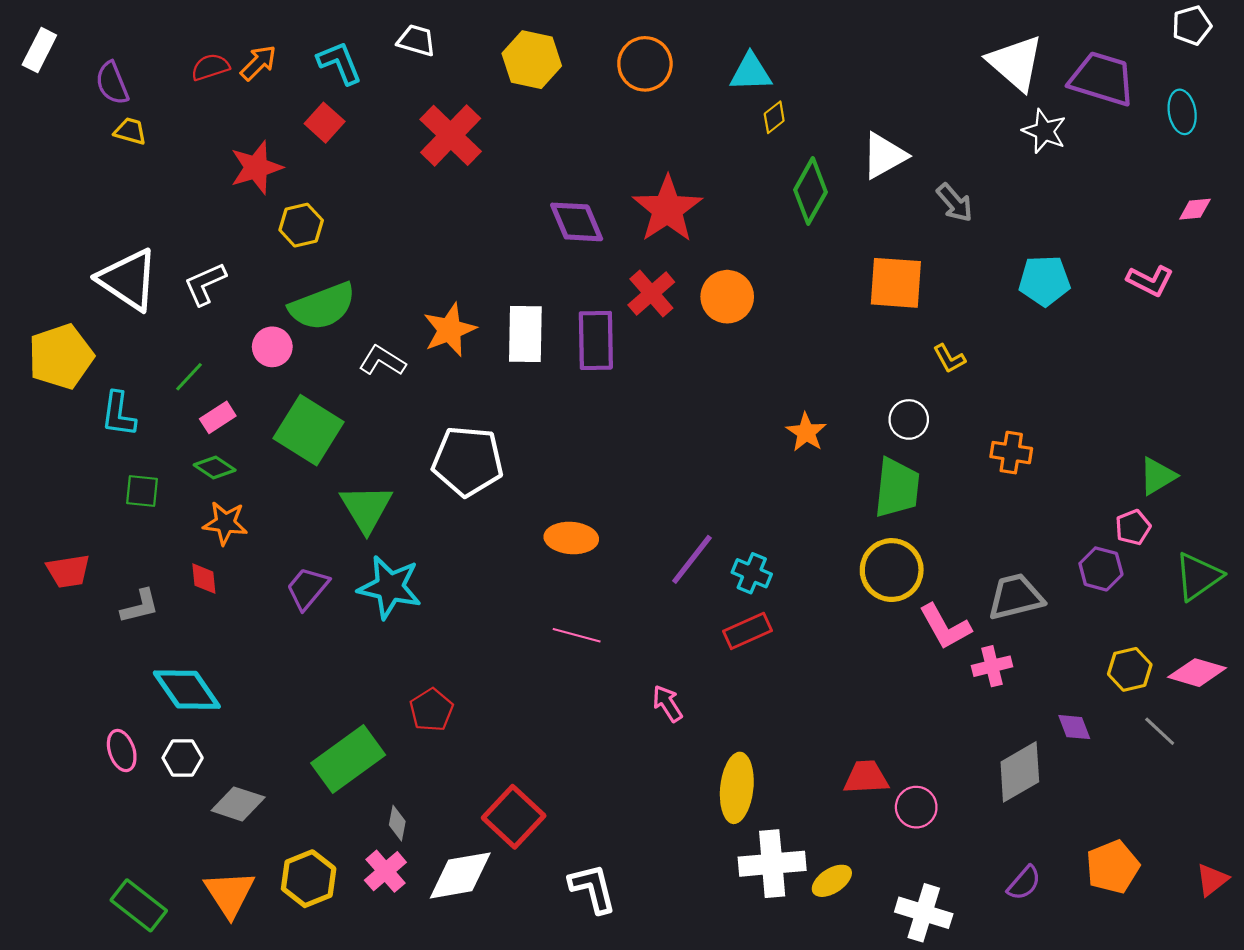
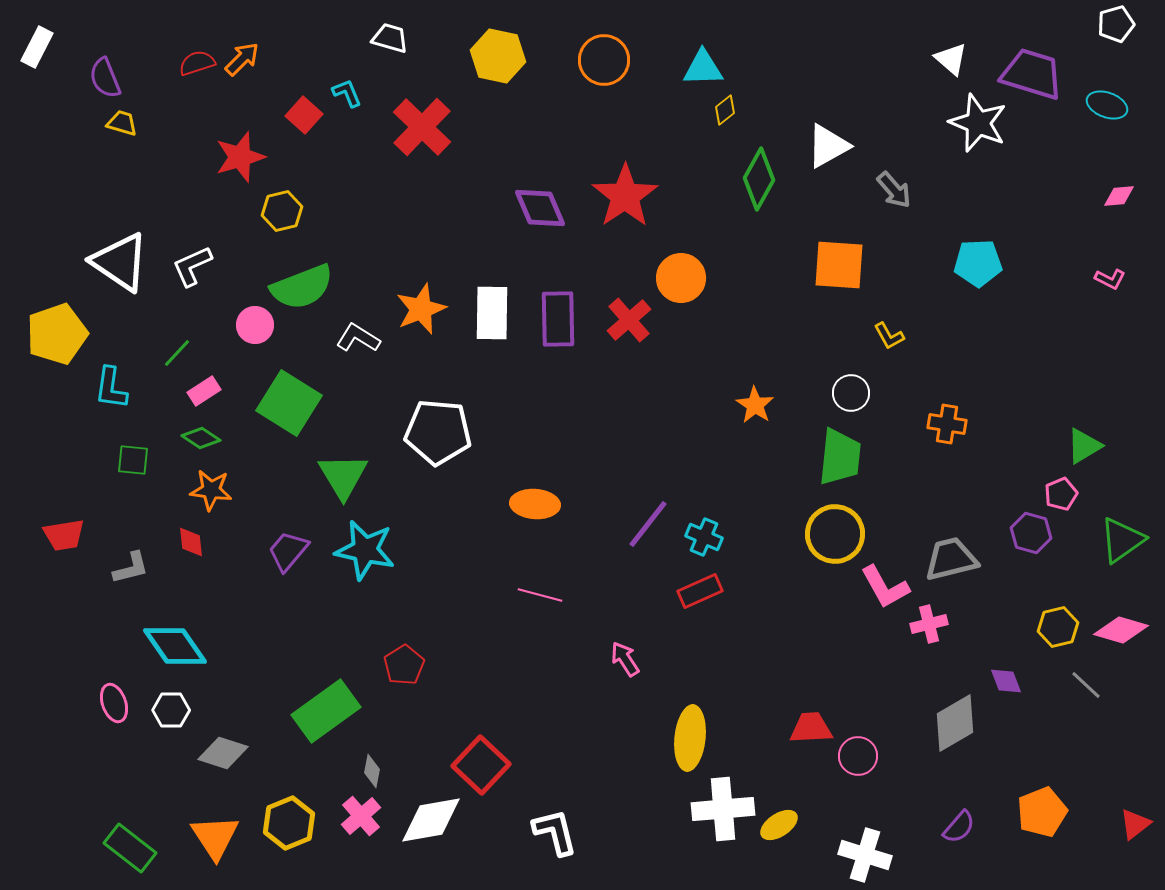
cyan L-shape: (340, 63) -> (347, 93), moved, size x0.7
white triangle: (1016, 63) -> (951, 59), size x0.6
cyan ellipse: (1182, 112) -> (1107, 105), turned -60
white star: (1044, 131) -> (978, 123), size x1.4
pink L-shape: (1150, 281) -> (1110, 279), moved, size x0.7
red cross: (651, 293) -> (629, 320), moved

